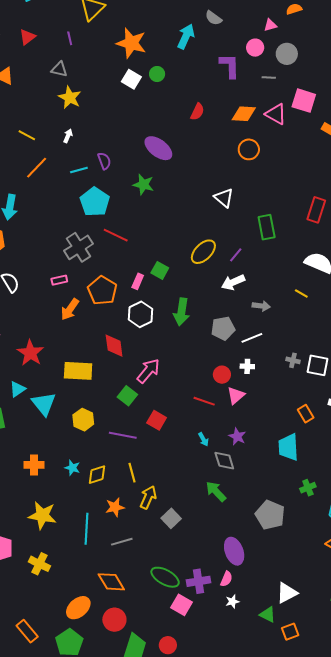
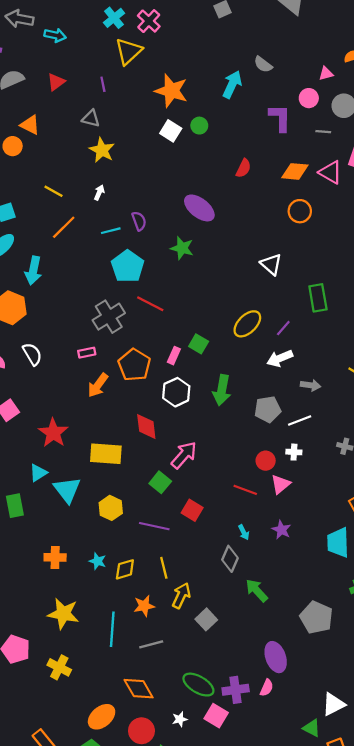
gray diamond: (224, 461) -> (230, 559), moved, turned 40
white star: (232, 601) -> (180, 719), moved

